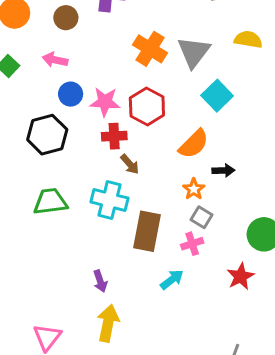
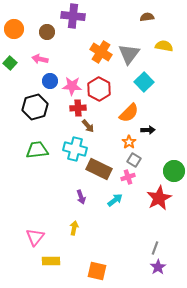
brown rectangle: (147, 231) -> (99, 169), turned -75
red star: (240, 276) -> (159, 198), size x1.4
purple arrow: (100, 281) -> (81, 197), moved
yellow arrow: (108, 323) -> (74, 228), size x0.6

